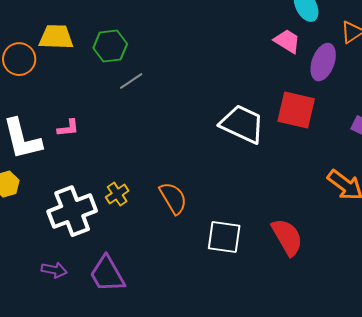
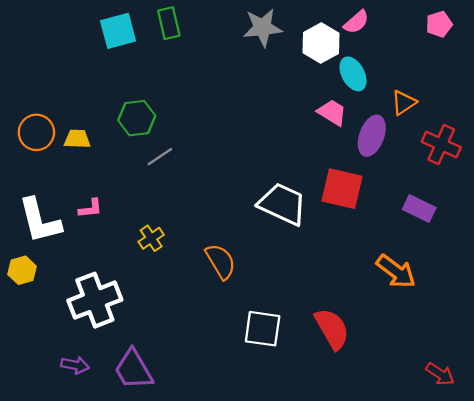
yellow trapezoid: (56, 37) -> (77, 139), moved, size x0.7
yellow cross: (117, 194) -> (151, 238), moved
orange semicircle: (173, 198) -> (221, 261), moved

